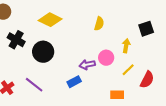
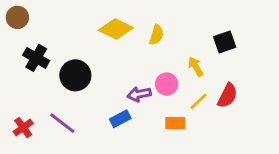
yellow diamond: (50, 20) -> (116, 29), moved
yellow arrow: (126, 46) -> (196, 67), turned -40
red semicircle: (147, 80) -> (227, 96), moved
orange rectangle: (117, 95) -> (175, 123), moved

